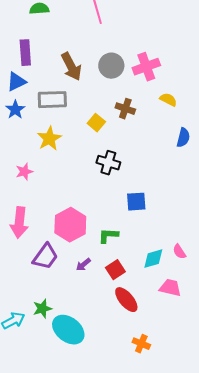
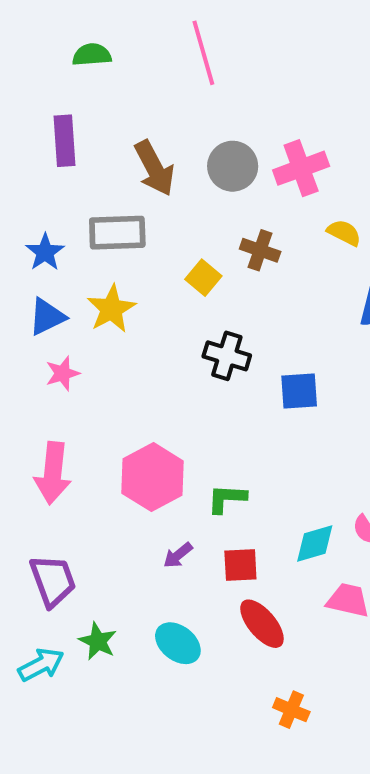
blue triangle: (16, 82) -> (47, 317), moved
blue square: (136, 202) -> (299, 391), moved
purple trapezoid: (45, 257) -> (53, 581), moved, turned -56
red square: (115, 270) -> (240, 565), turned 30
green star: (42, 309) -> (98, 641), turned -30
cyan ellipse: (68, 330) -> (178, 643), moved, size x0.7

